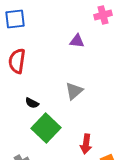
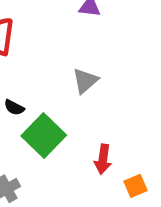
black semicircle: (32, 103) -> (14, 107), moved

